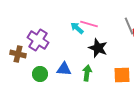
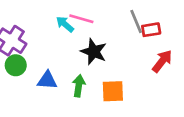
green circle: (40, 74) -> (16, 65), moved
orange square: (122, 75) -> (113, 91), moved

